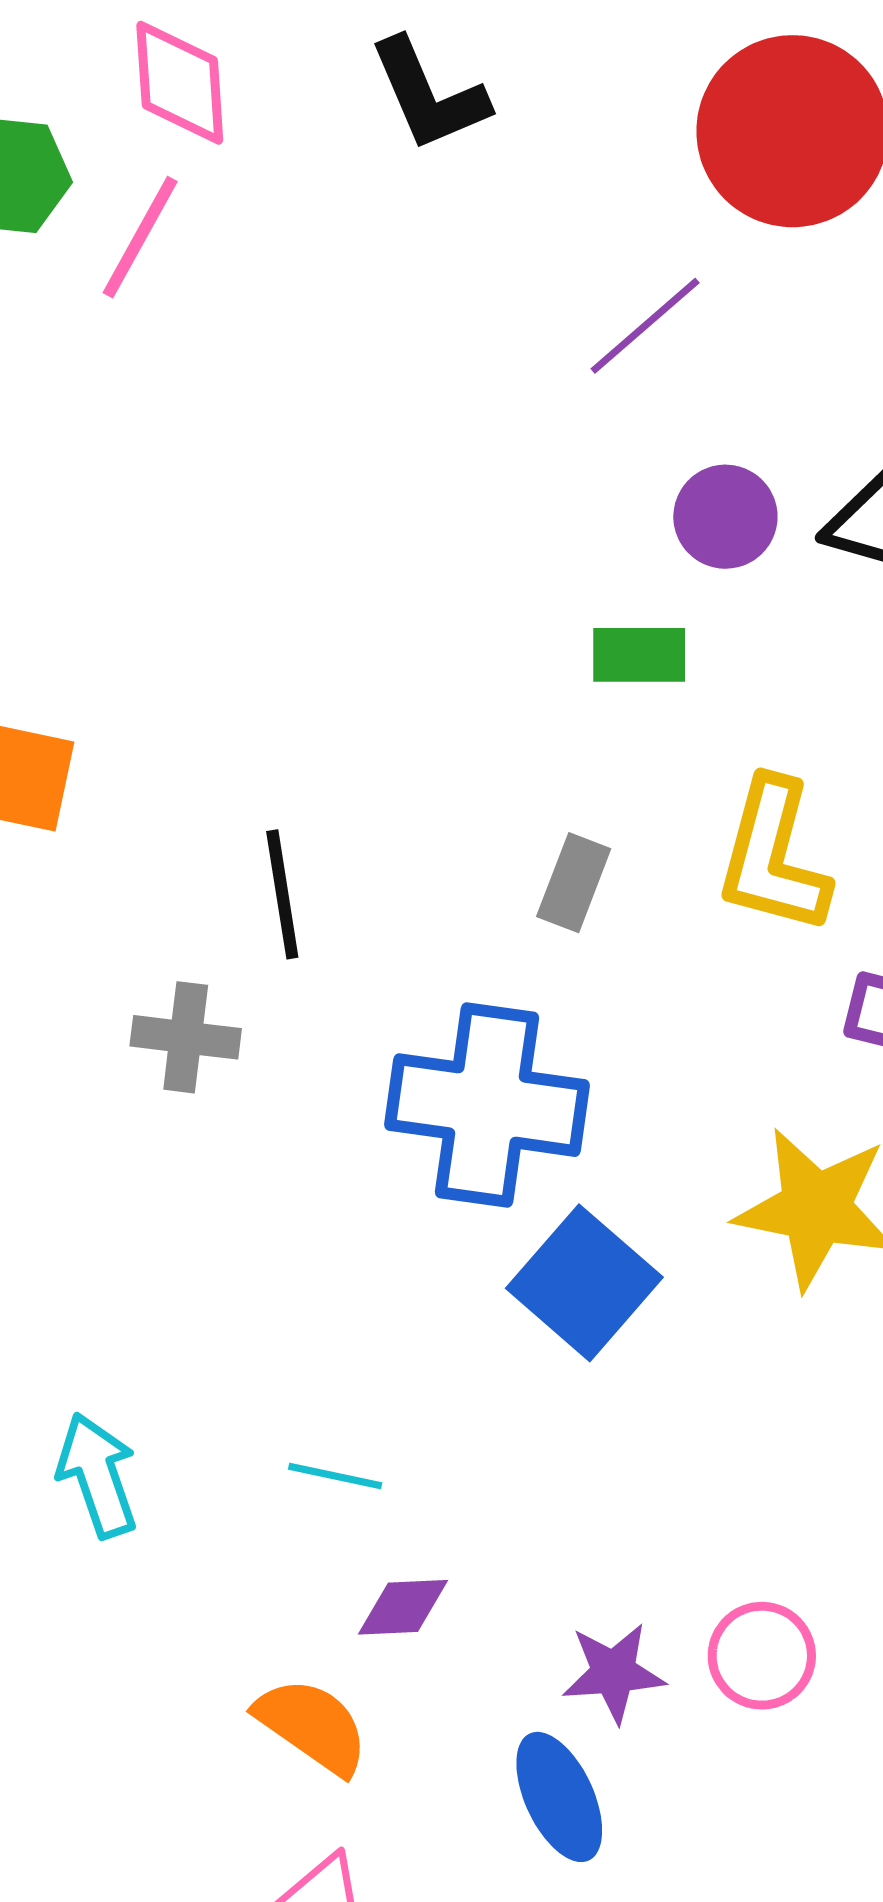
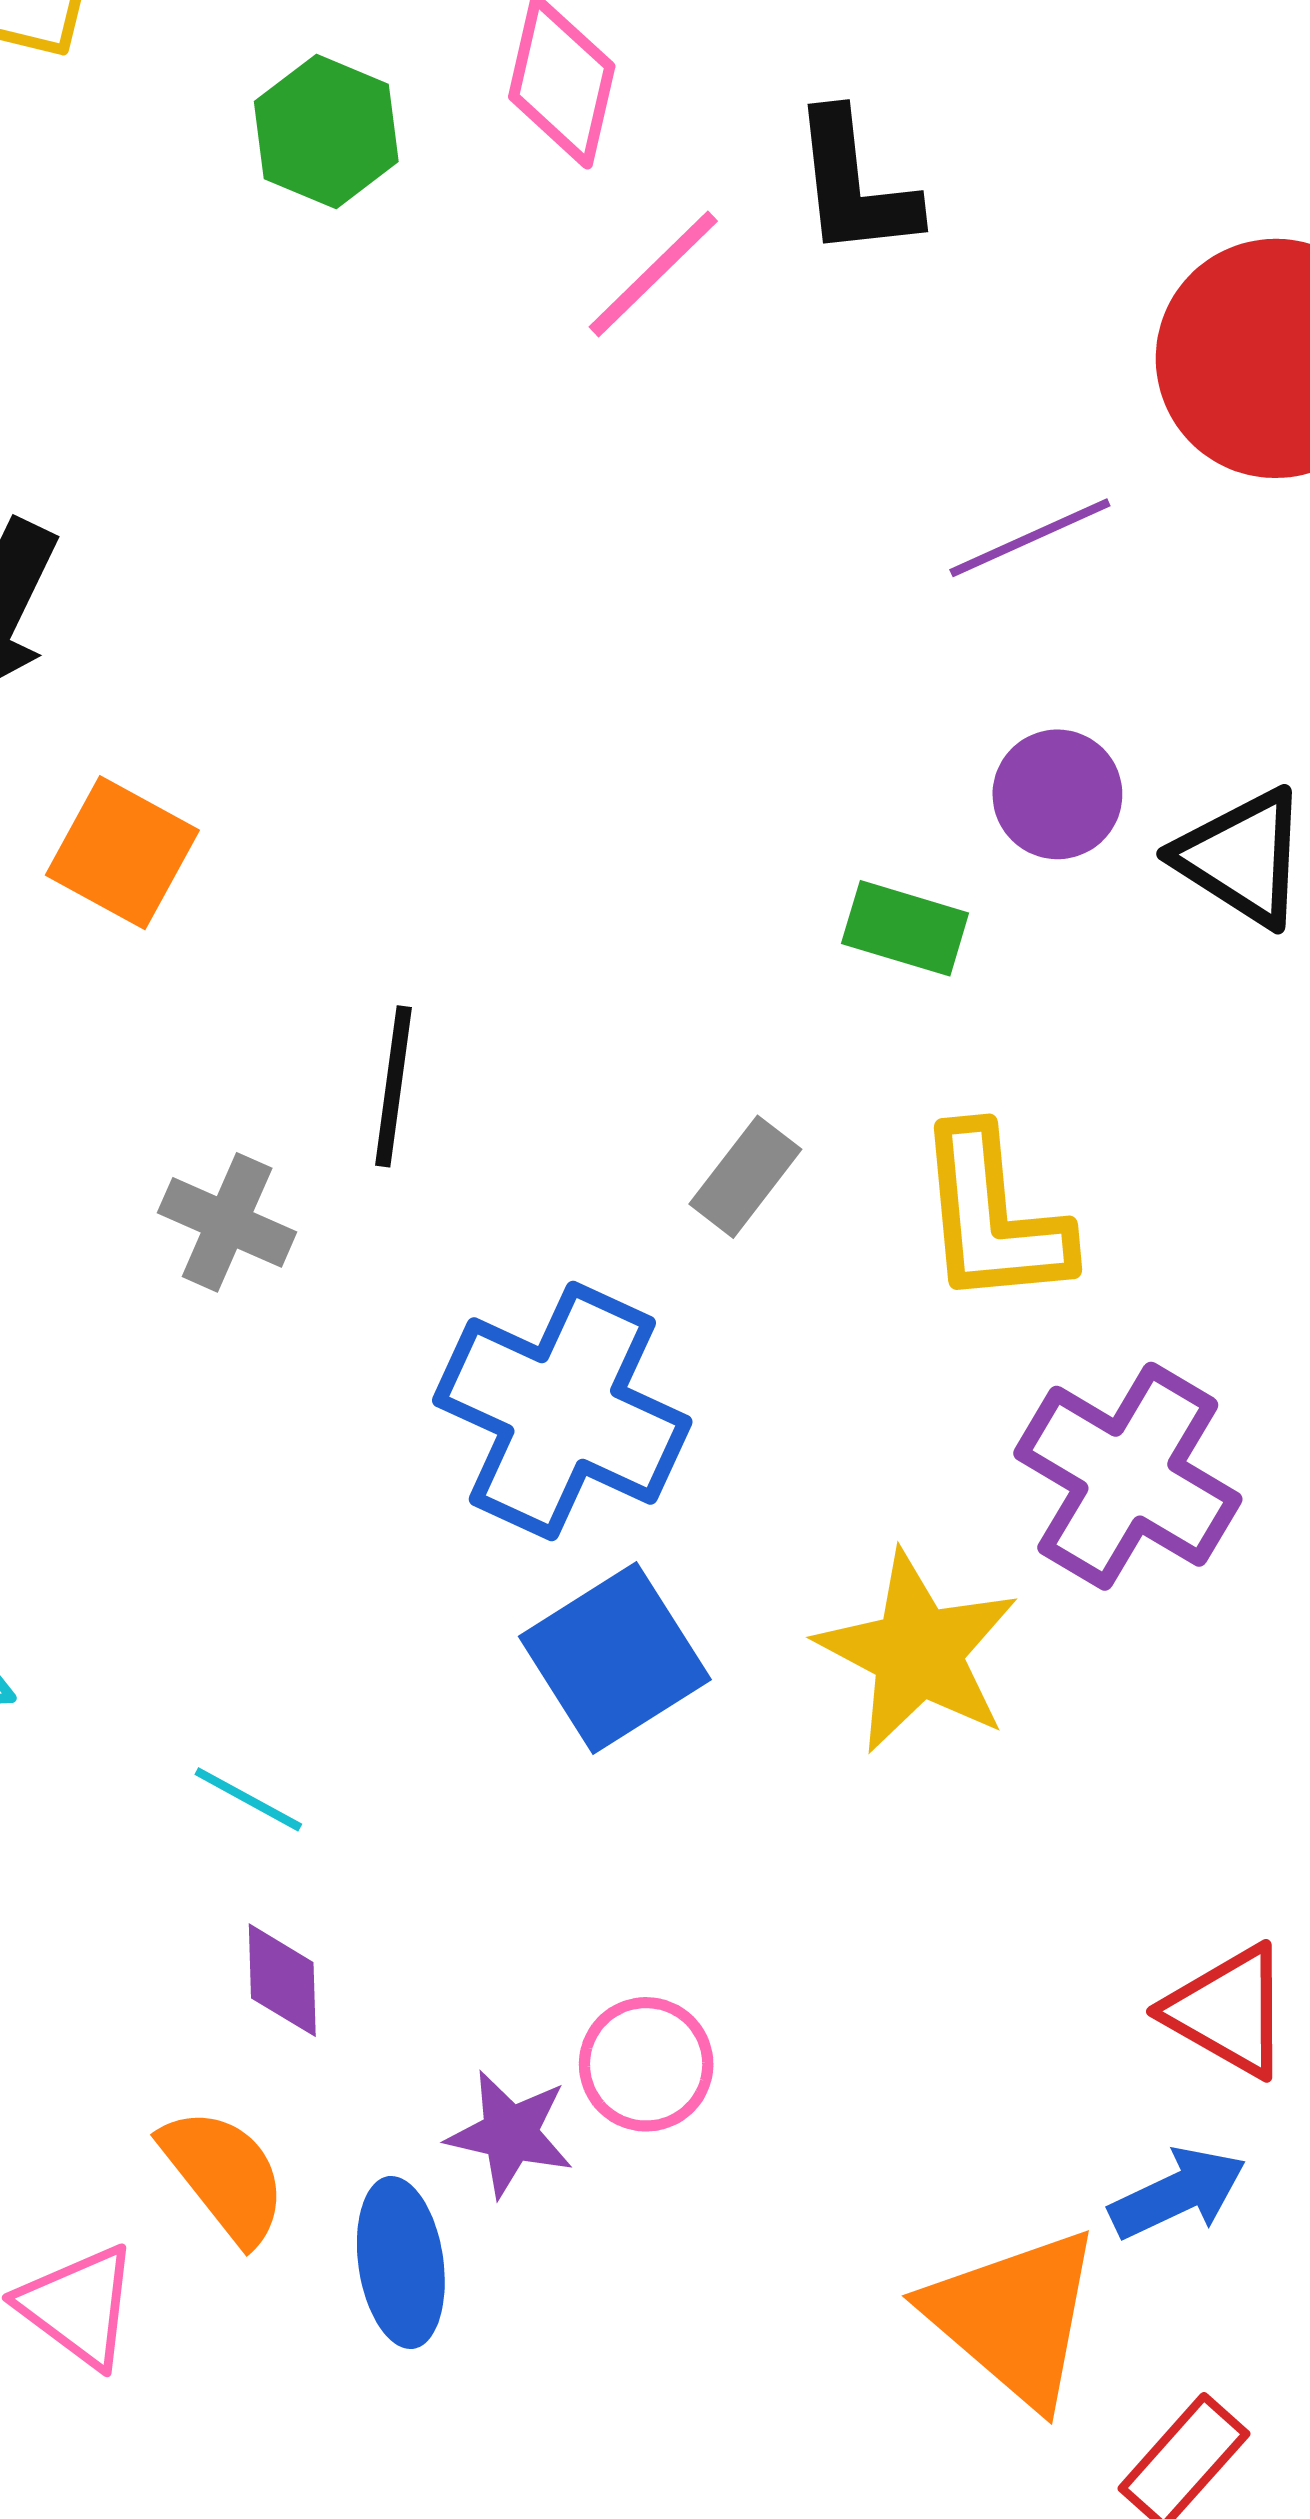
pink line: (140, 237) -> (653, 274), moved
yellow L-shape: (773, 857) -> (993, 1217), turned -37
purple diamond: (403, 1607) -> (282, 1980), turned 74
pink circle: (762, 1656) -> (646, 2064), moved
orange semicircle: (312, 1726) -> (224, 2175), moved

